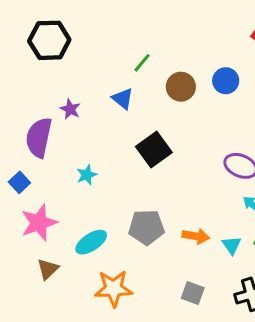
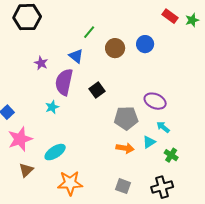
purple semicircle: (39, 138) -> (64, 82), moved
black square: (154, 149) -> (97, 90), size x0.7
gray pentagon: (146, 227) -> (126, 118), moved
cyan triangle: (232, 245) -> (149, 142), moved, turned 32

